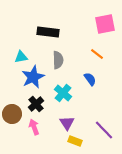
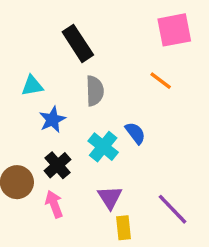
black rectangle: (48, 32) -> (78, 43), turned 50
blue star: (33, 77) -> (52, 120), size x0.7
blue semicircle: (90, 79) -> (135, 133), moved
yellow rectangle: (75, 141) -> (123, 228), turned 64

